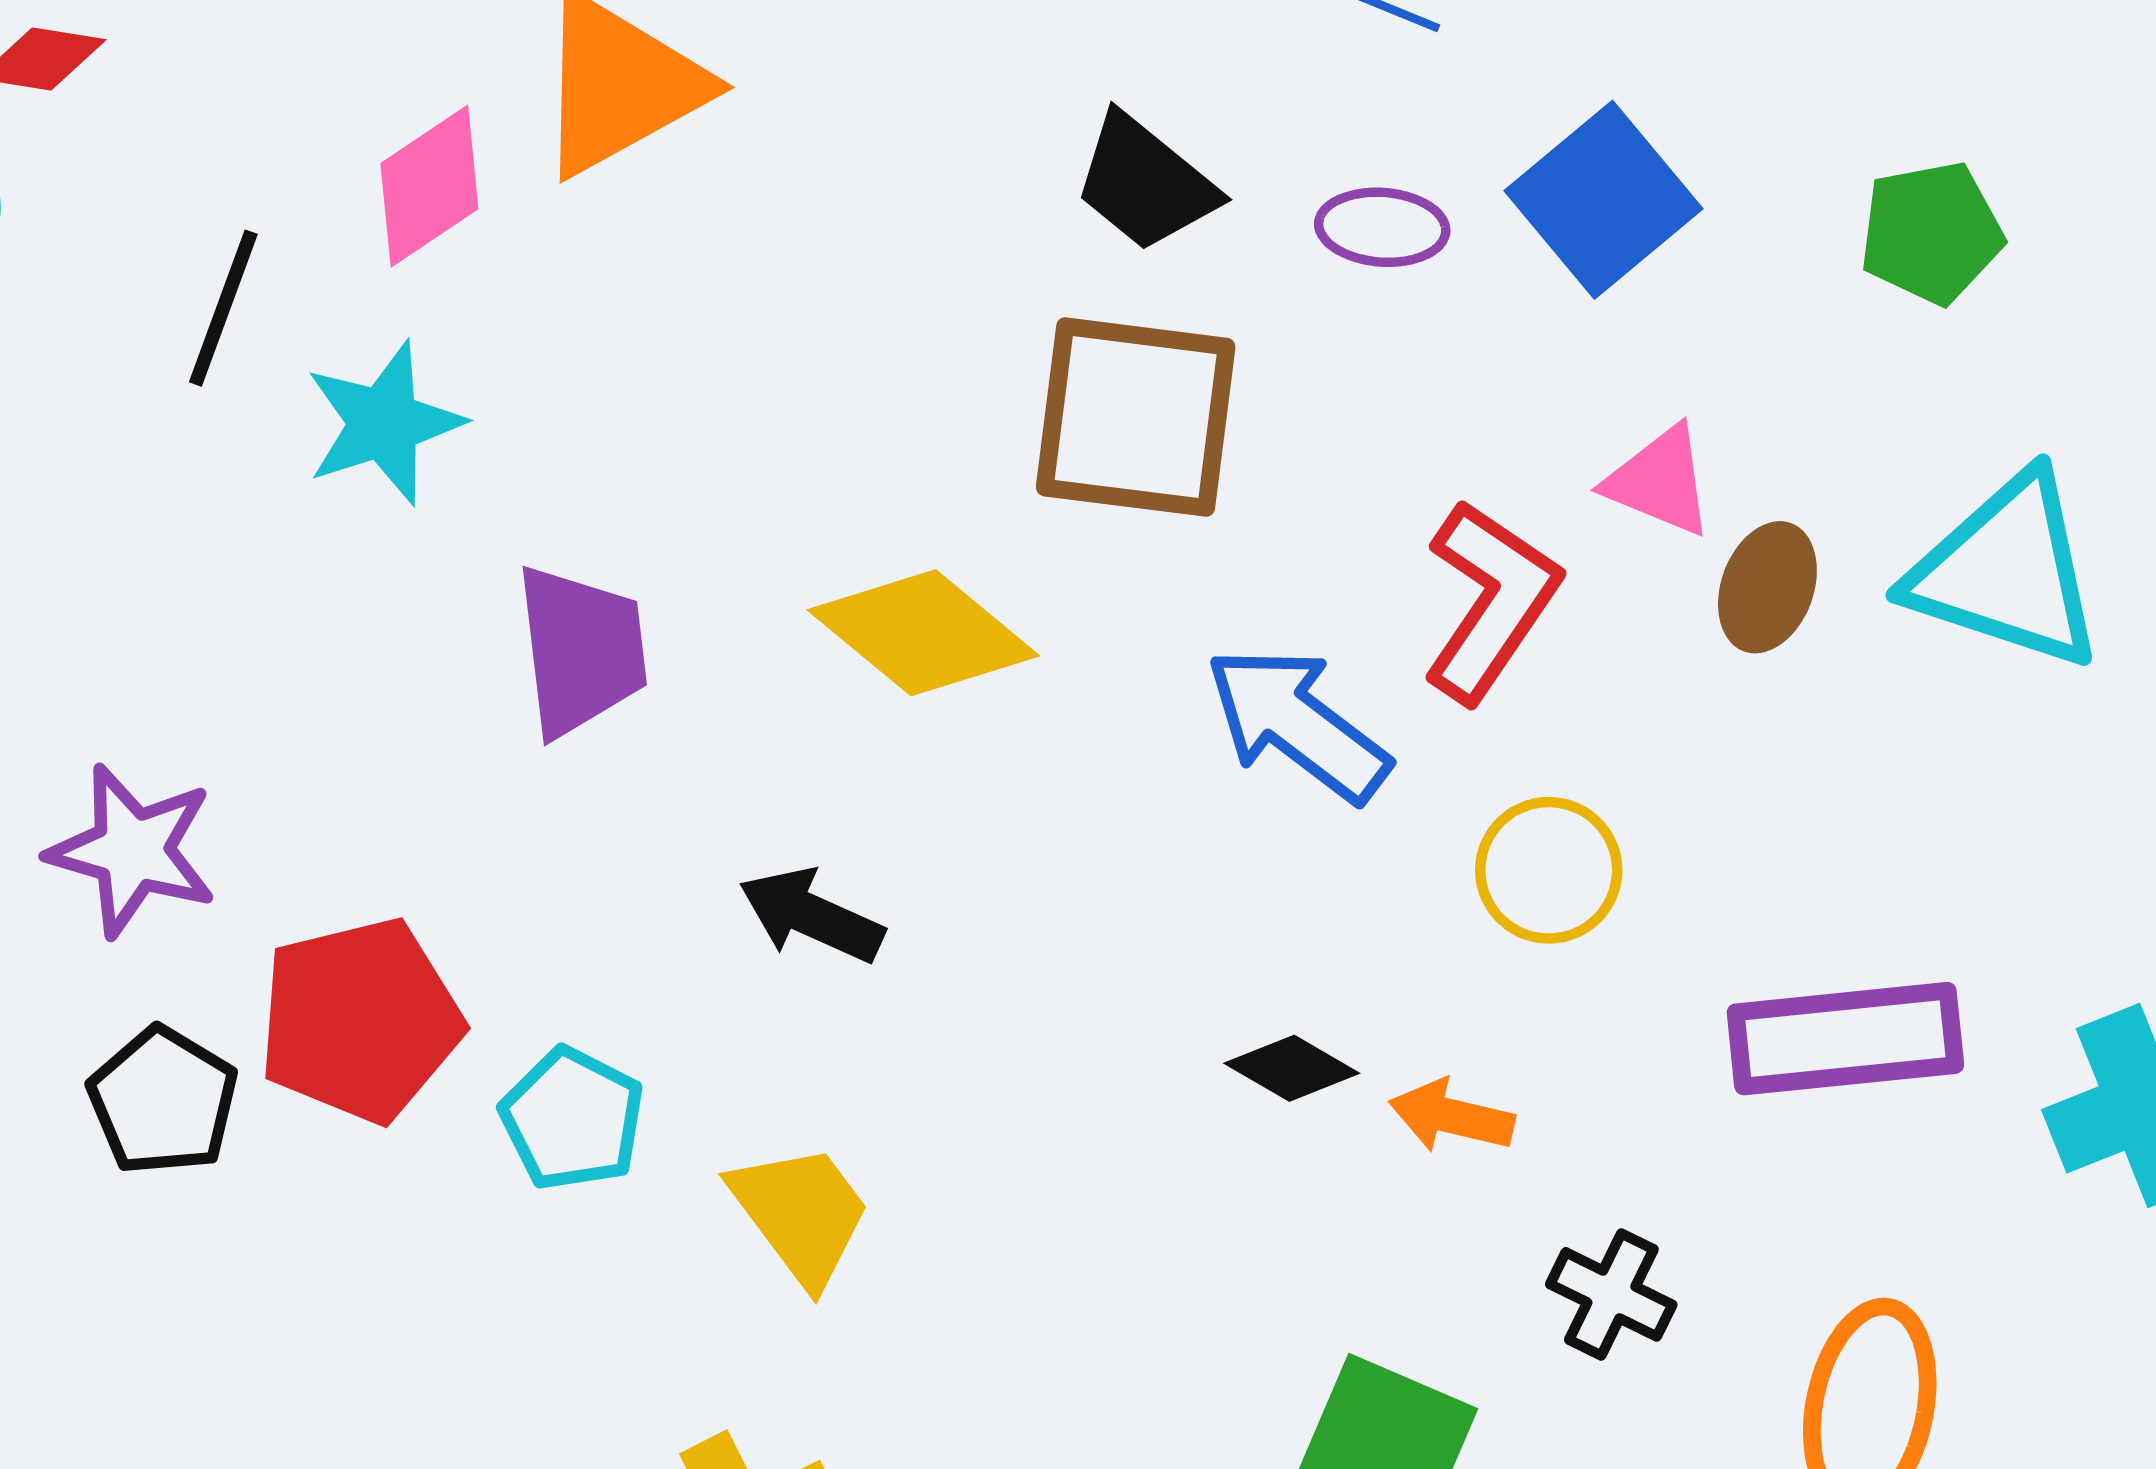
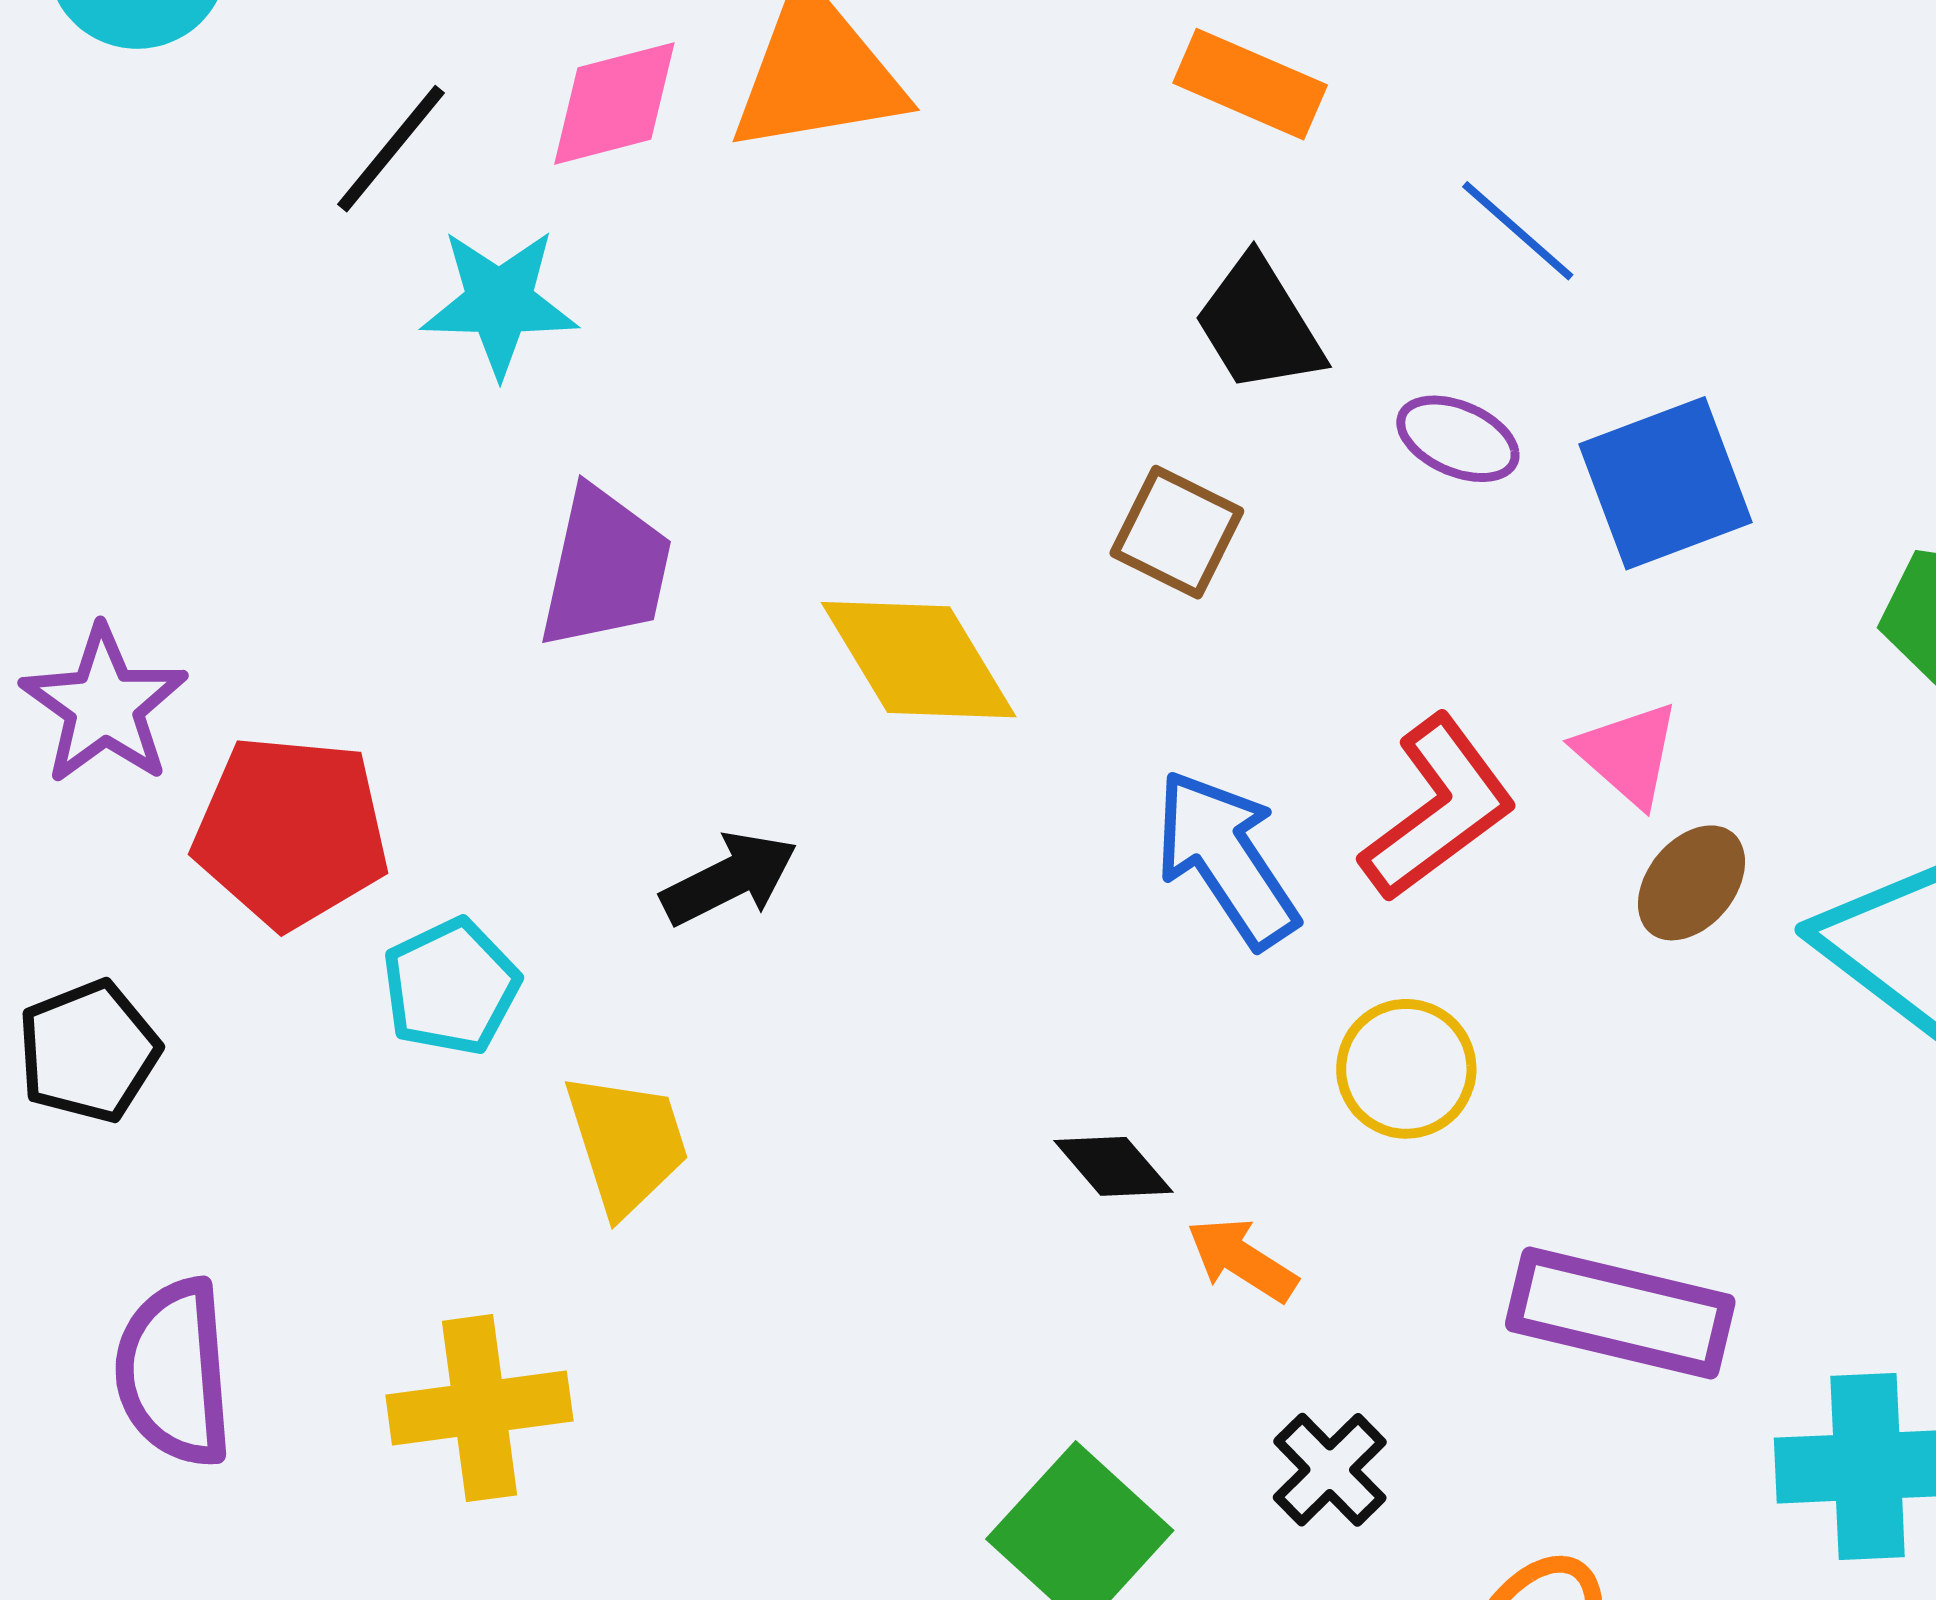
brown square: (1136, 417) -> (1177, 532), size x0.6
purple star: (133, 850) -> (104, 705), moved
black arrow: (811, 916) -> (729, 879), turned 110
black pentagon: (163, 1101) -> (88, 1051), moved

